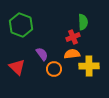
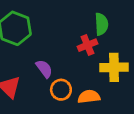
orange semicircle: (72, 54) -> (89, 97), moved
yellow cross: (89, 66) -> (114, 67), moved

